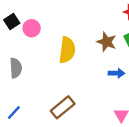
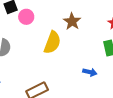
brown star: (107, 42) -> (72, 21), moved

